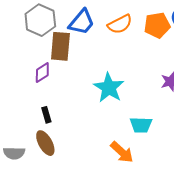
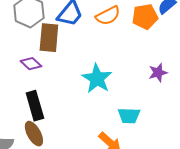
purple diamond: (42, 73) -> (31, 64), turned 75
black rectangle: (46, 115) -> (35, 106), size x1.8

